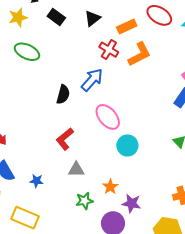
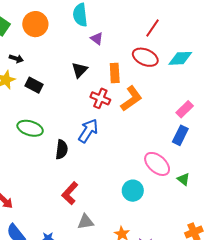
black rectangle: (56, 17) -> (34, 85), moved
orange rectangle: (127, 27) -> (115, 73), turned -60
green ellipse: (27, 52) -> (30, 128), moved
pink ellipse: (108, 117) -> (157, 164), moved

